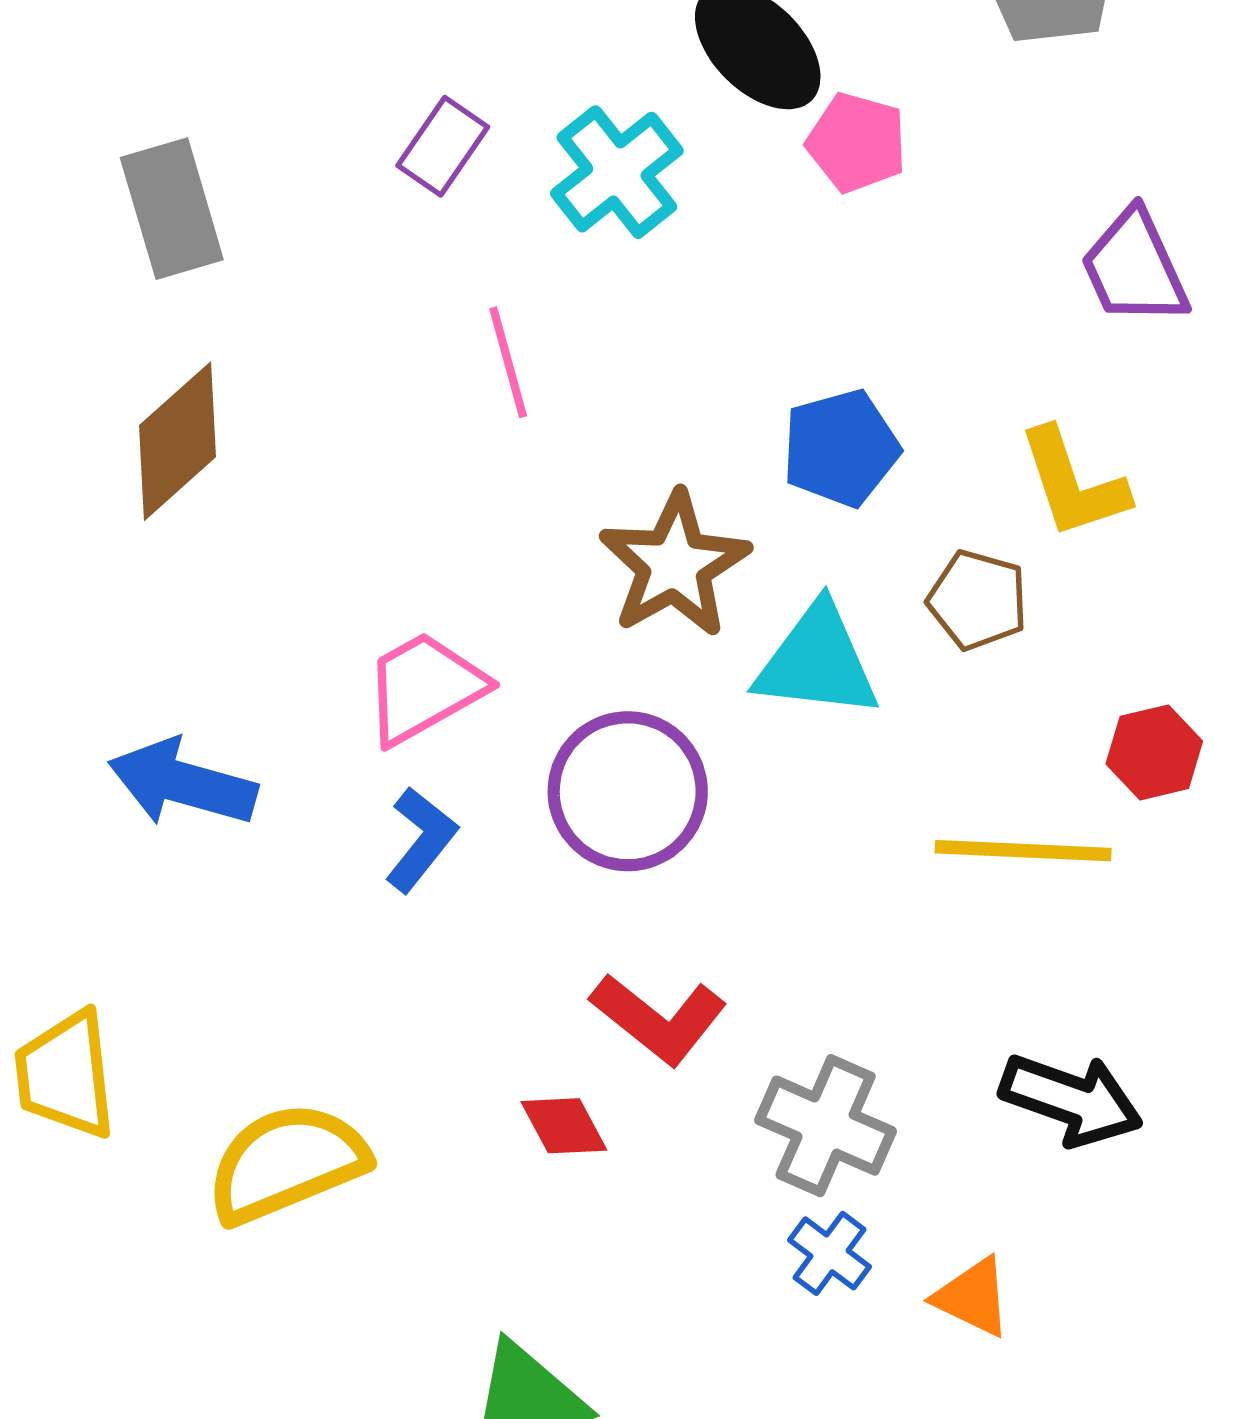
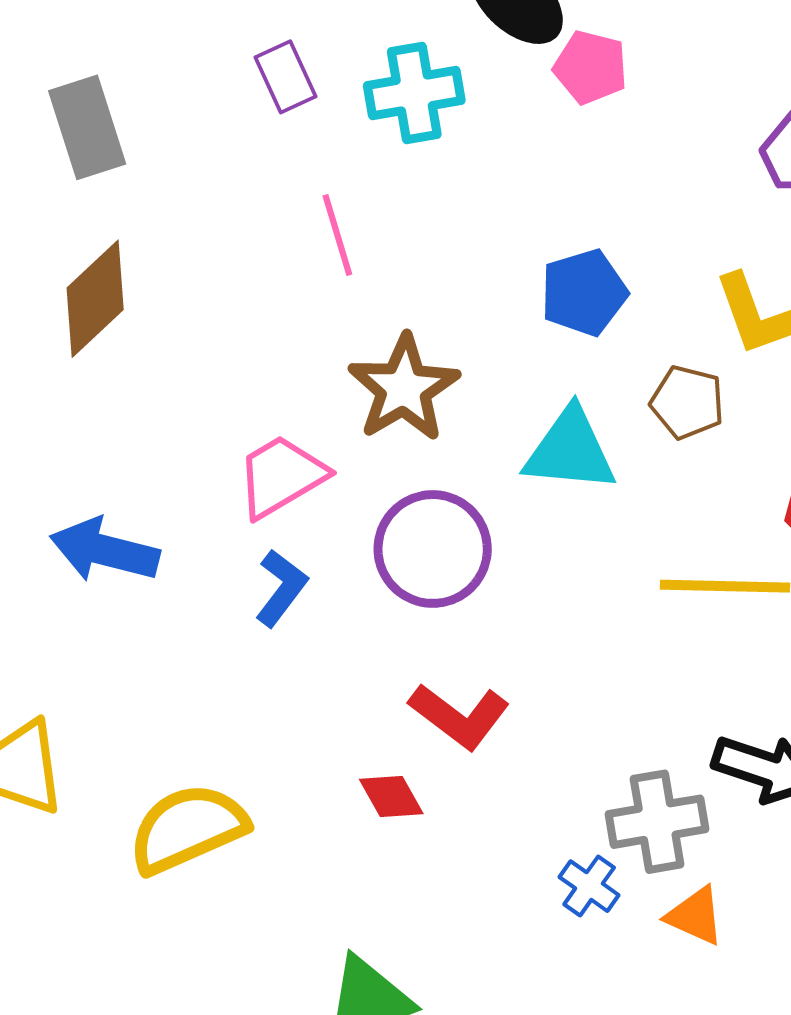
purple rectangle: (443, 146) -> (286, 77), turned -58
cyan cross: (617, 172) -> (414, 93), turned 30
brown star: (674, 565) -> (404, 388), moved
gray cross: (826, 1126) -> (657, 822), moved, turned -32

